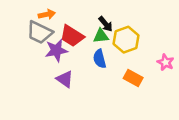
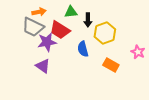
black arrow: (106, 24) -> (88, 20), turned 40
green triangle: (101, 36) -> (71, 12), moved
purple triangle: (65, 79) -> (43, 66), moved

